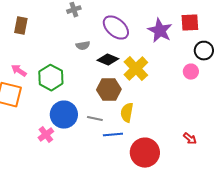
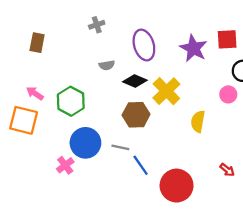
purple ellipse: (116, 28) -> (144, 45), turned 32
yellow semicircle: (127, 113) -> (198, 121), moved
blue line: (113, 135) -> (141, 165), turned 60

